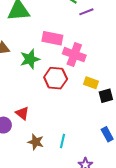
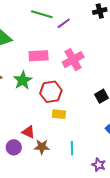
pink cross: (74, 55) -> (73, 60), moved, turned -35
yellow rectangle: (91, 83) -> (59, 114), moved
brown star: (36, 142) -> (42, 147), moved

